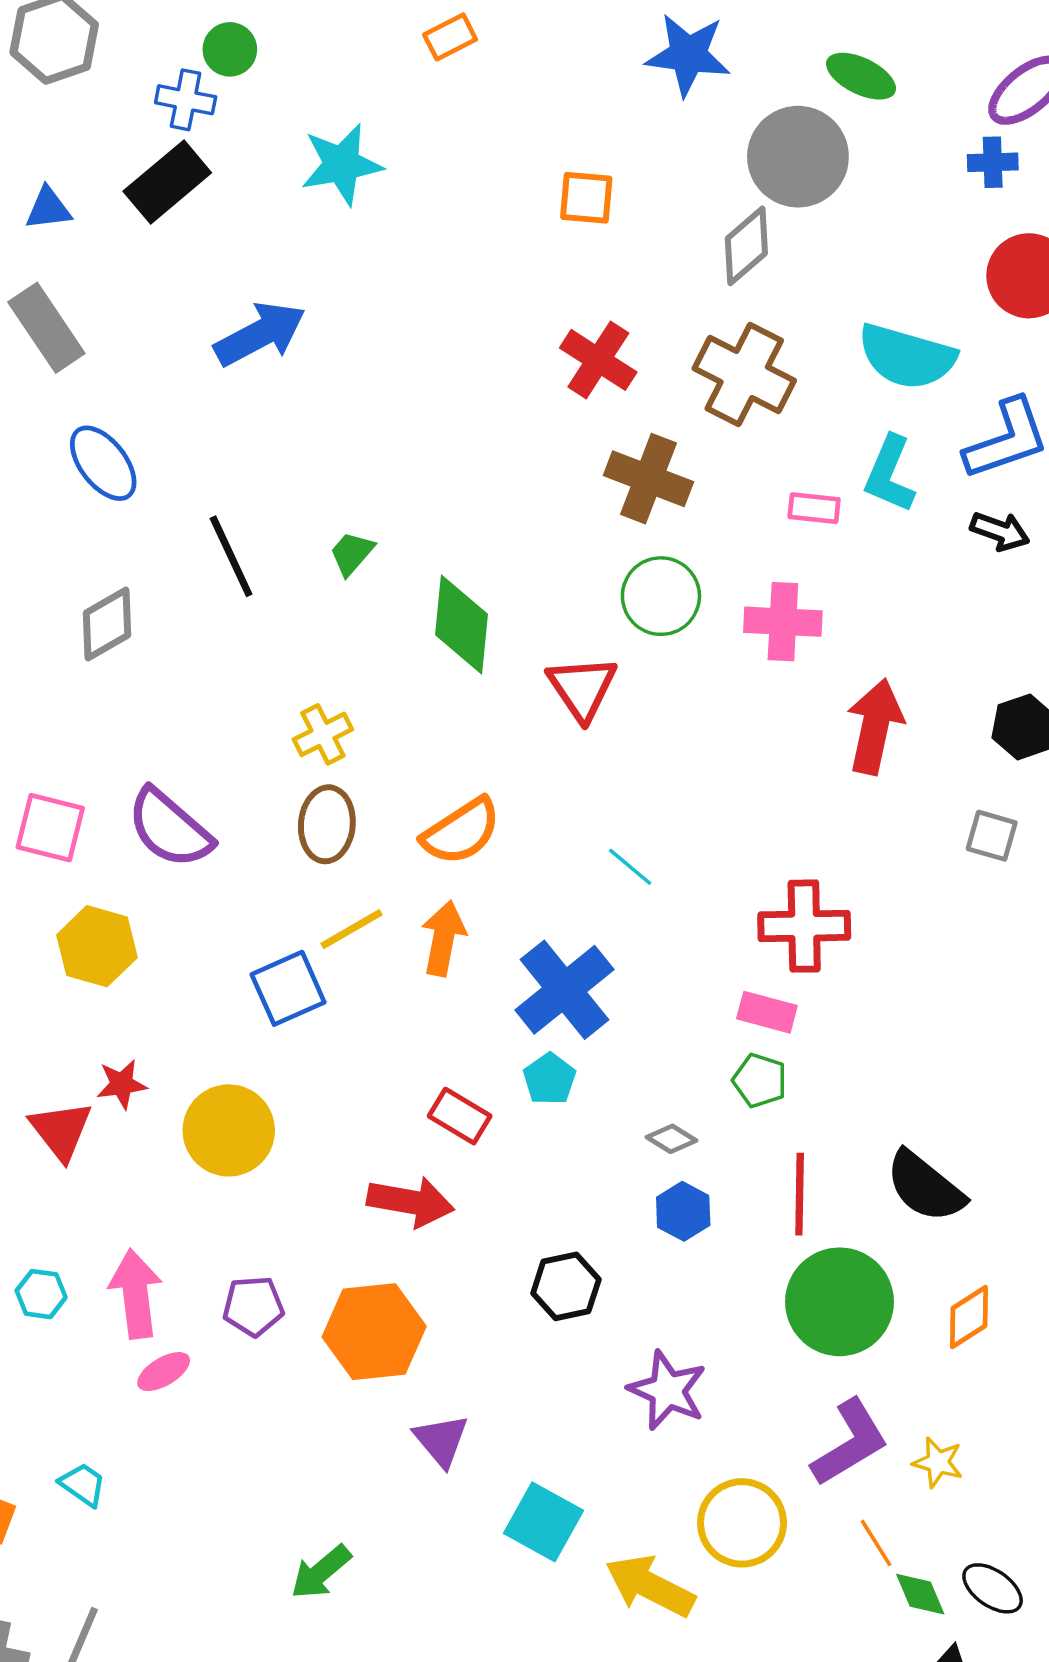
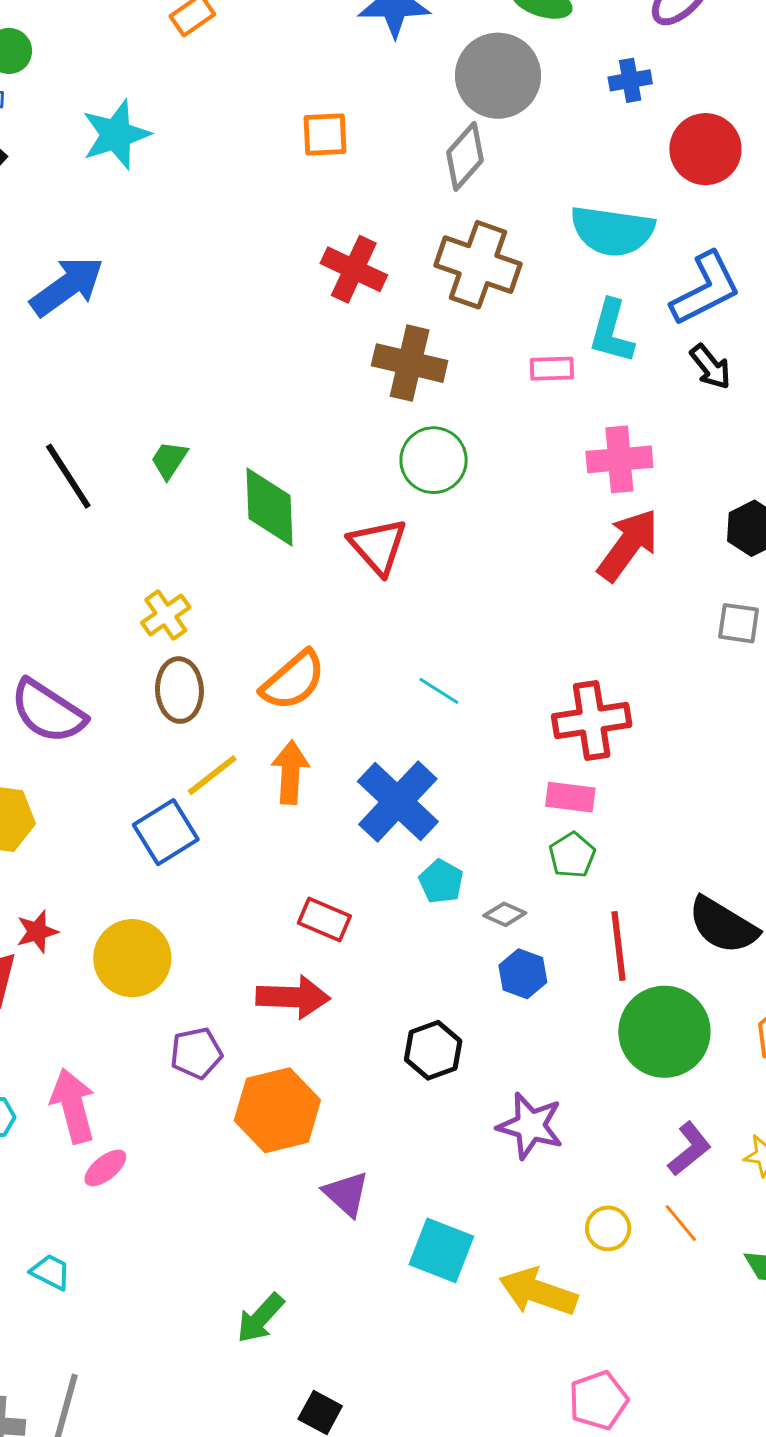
blue cross: (993, 162) -> (630, 80), moved
black arrow: (1000, 531) -> (711, 367), turned 39
pink cross: (783, 622) -> (619, 459), moved
red arrow: (875, 726) -> (628, 545), turned 32
cyan pentagon: (550, 1079) -> (441, 882), moved
green pentagon: (760, 1080) -> (572, 855), turned 30
purple pentagon: (253, 1306) -> (196, 1053), moved
purple L-shape: (850, 1443) -> (689, 1149), size x0.7
yellow circle: (742, 1523) -> (608, 1228), size x0.6
orange line: (876, 1543) -> (681, 1223), moved

